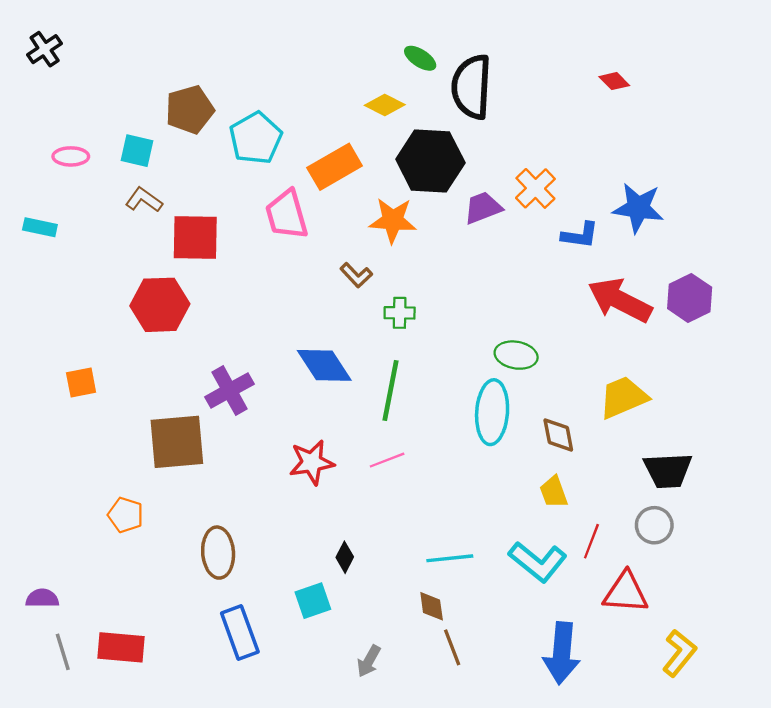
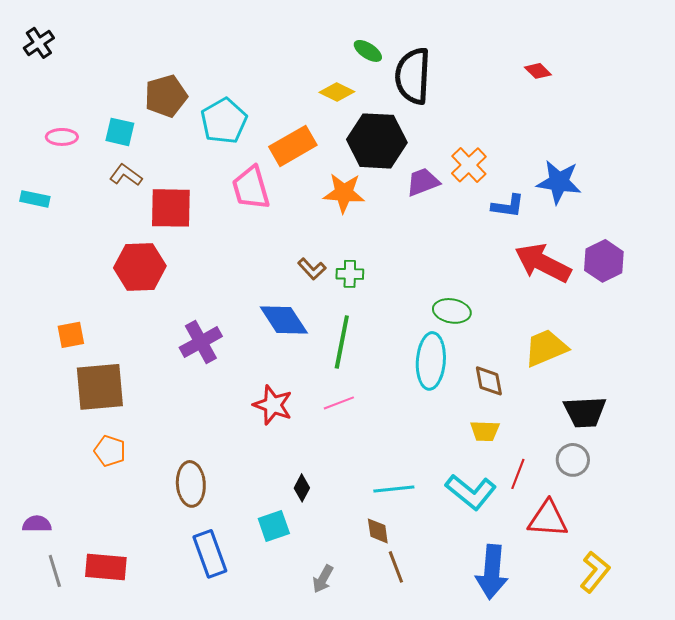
brown L-shape: (356, 275) -> (312, 269), moved
brown square: (177, 442) -> (100, 387), moved
red star: (312, 462) -> (273, 405), turned 30
yellow trapezoid: (554, 492) -> (485, 431), turned -68

